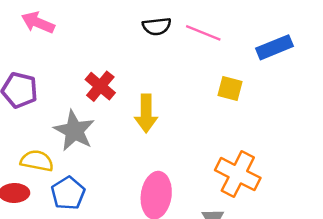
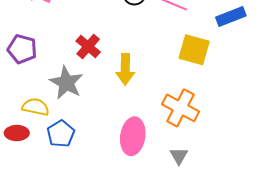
yellow square: (230, 89) -> (194, 50), size x1.5
orange cross: (238, 174) -> (181, 108), moved

